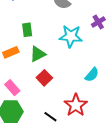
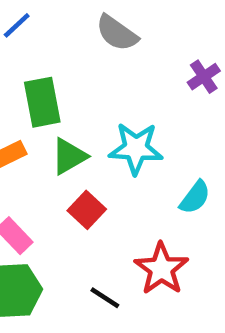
green rectangle: (27, 30) -> (42, 102), size x1.5
cyan star: (71, 36) -> (136, 148), moved

